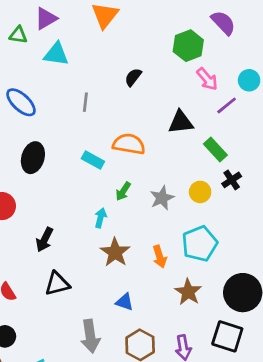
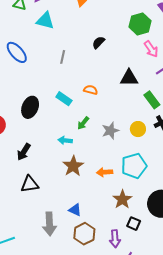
orange semicircle: (129, 144) -> (91, 90), size x0.6
black ellipse: (33, 158) -> (30, 107), moved
cyan arrow: (100, 218) -> (65, 140), turned -104
orange arrow: (160, 257) -> (105, 172), turned 98
blue triangle: (125, 302) -> (75, 210), moved
black square: (227, 336) -> (134, 224), moved, size x0.6

